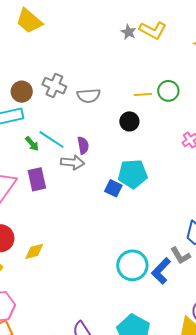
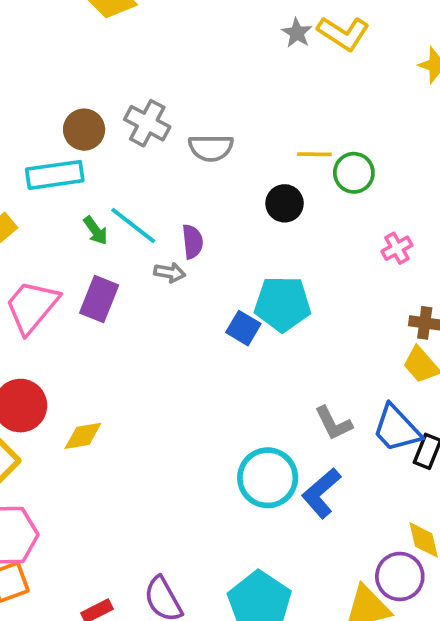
green circle: (168, 91) -> (354, 173), moved
gray arrow: (72, 162) -> (170, 273), size x0.7
purple rectangle: (37, 179) -> (99, 299), turned 30
gray L-shape: (180, 256) -> (333, 423), moved

